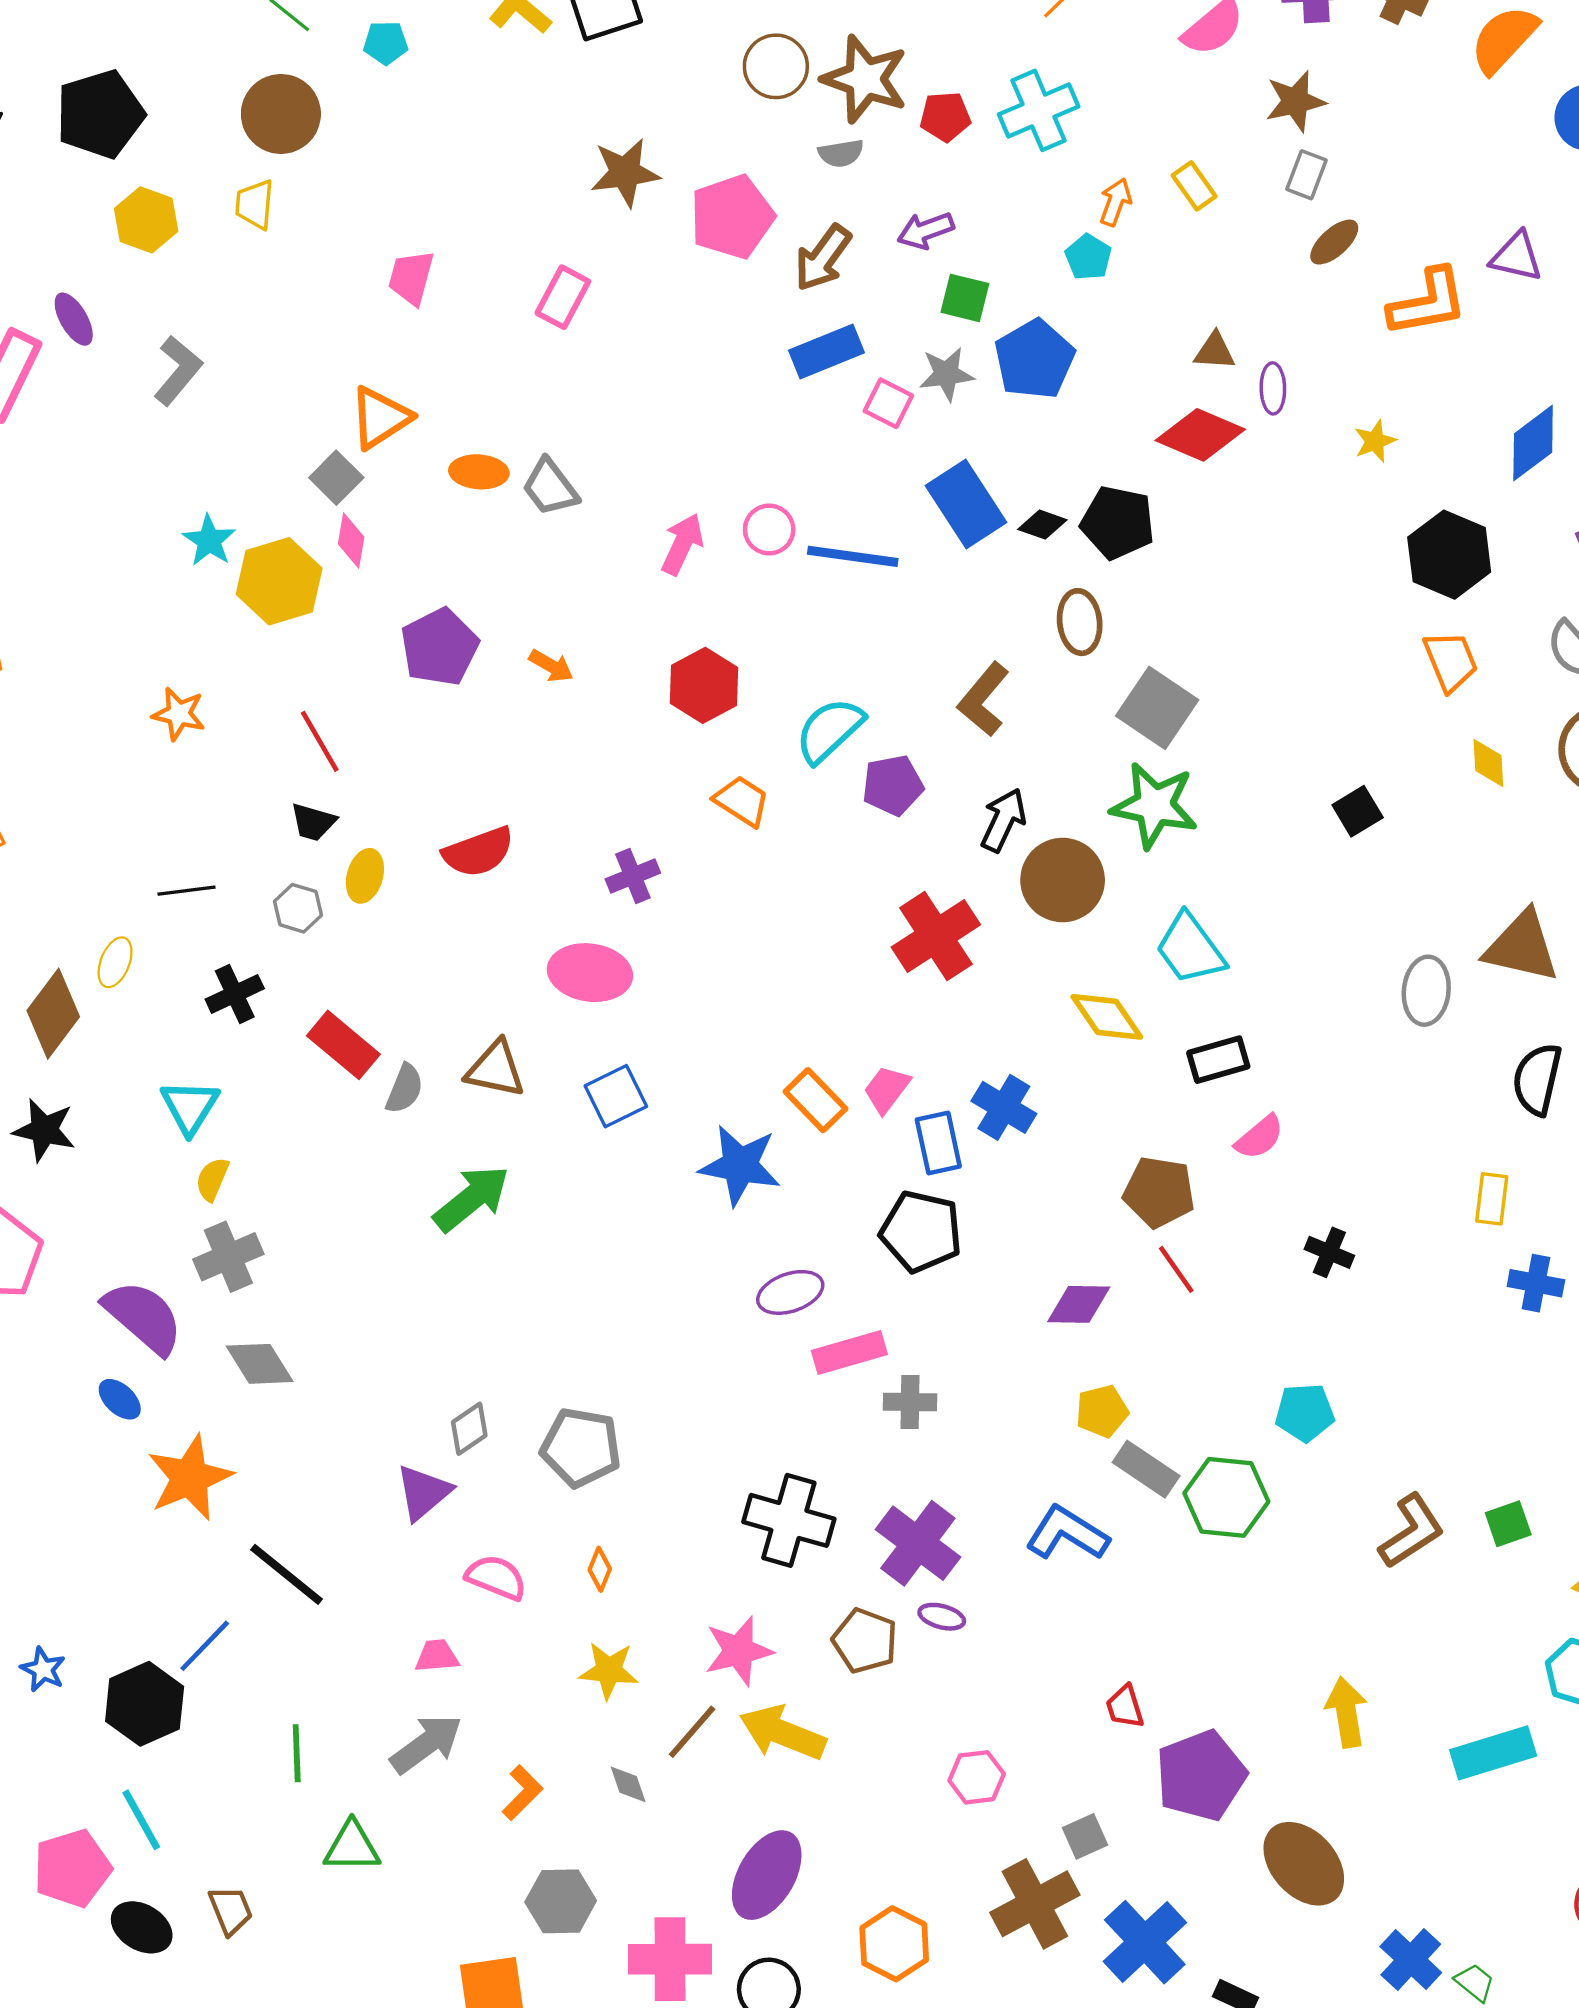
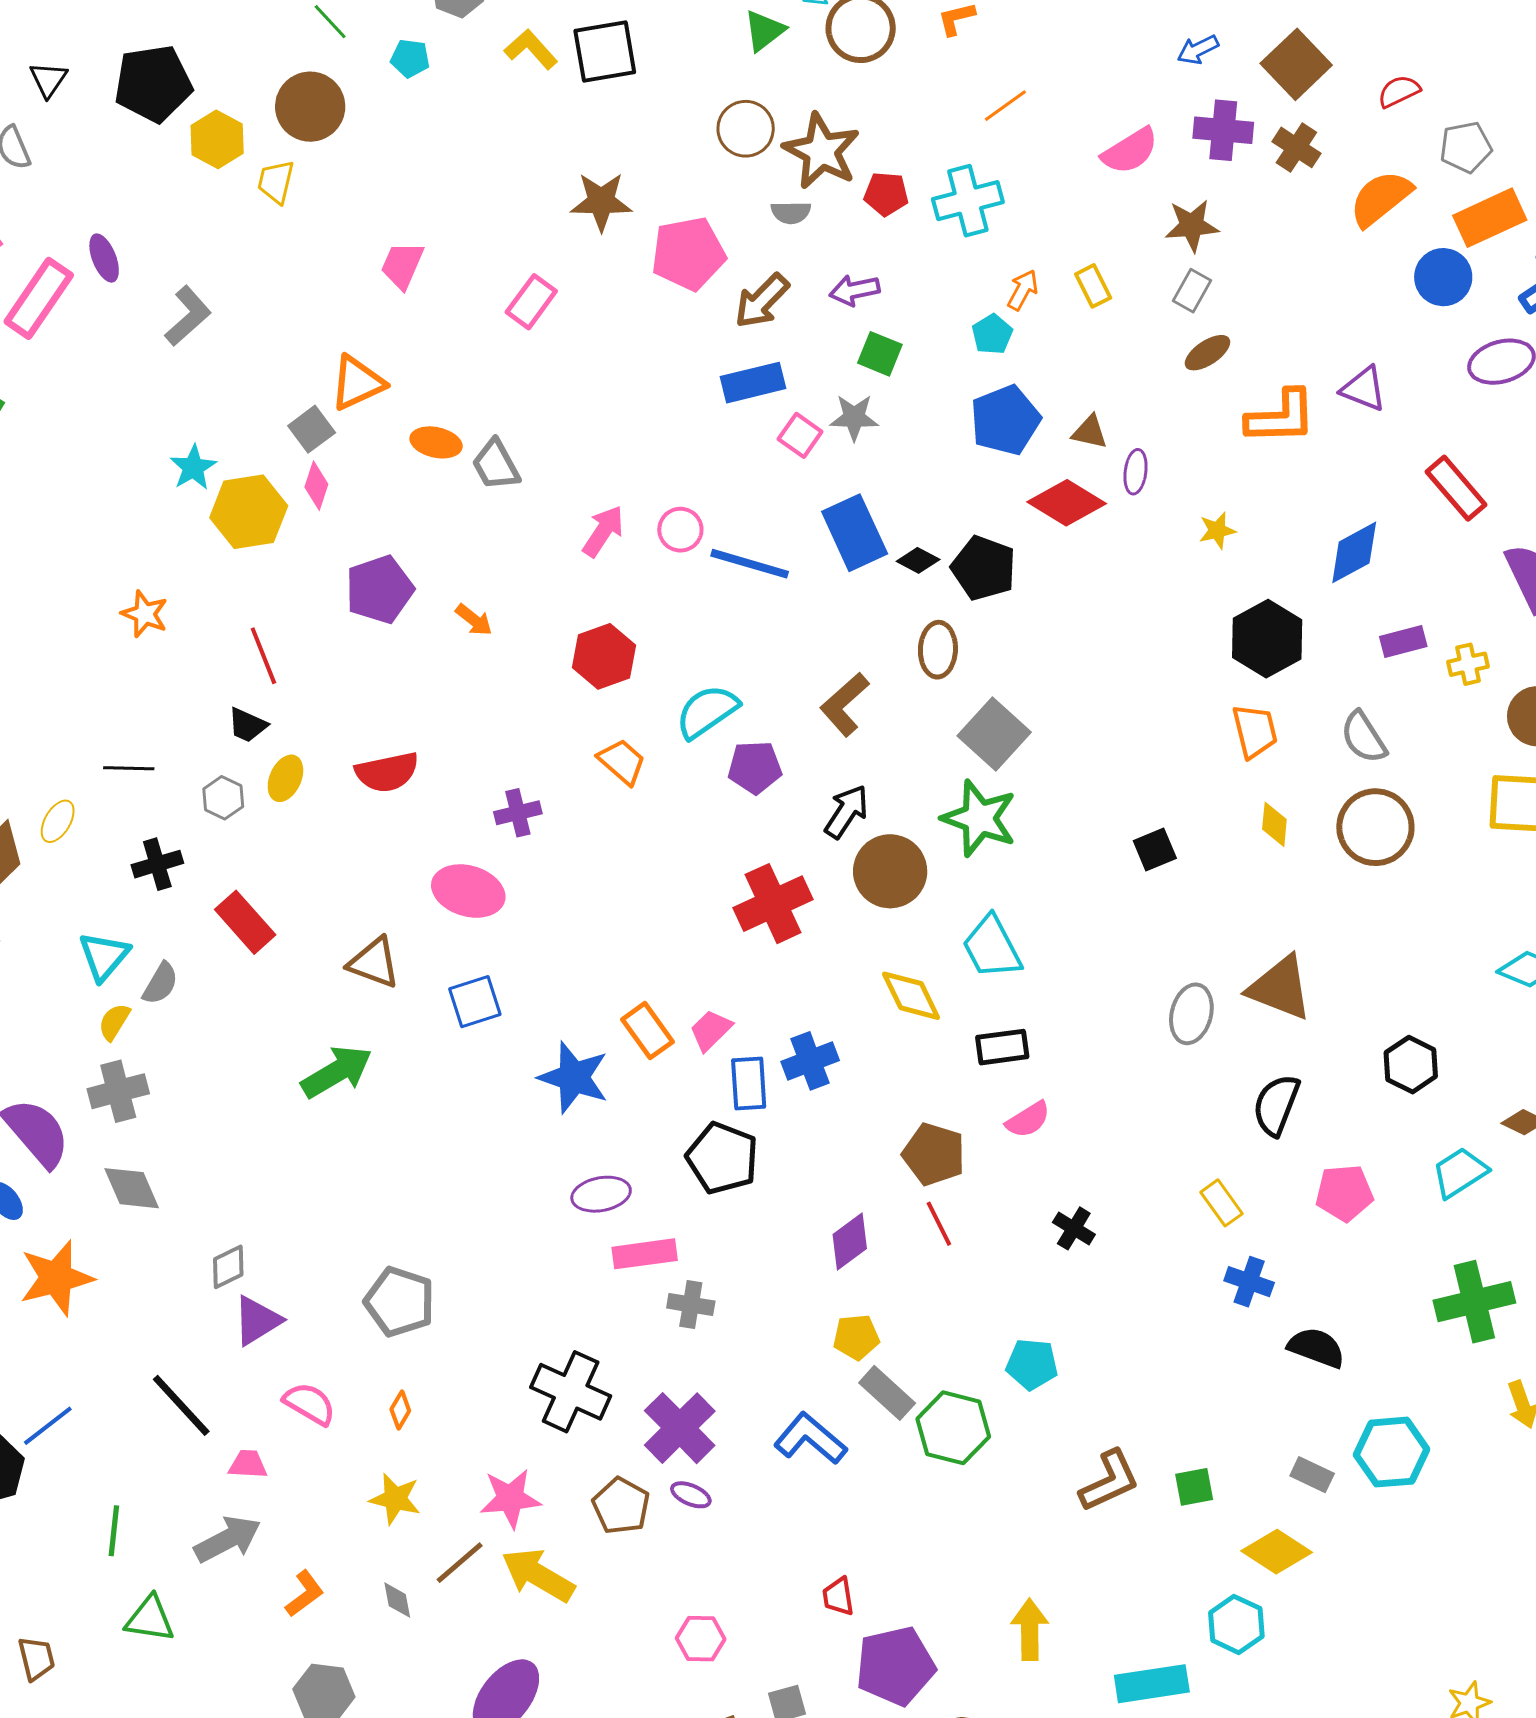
yellow hexagon: (146, 220) -> (217, 139), moved
blue pentagon: (1034, 359) -> (1005, 420), moved
gray semicircle: (405, 1089) -> (160, 983), moved
blue cross: (1004, 1107) -> (810, 1061), turned 30
yellow rectangle: (1492, 1199) -> (1222, 1203), turned -51
purple diamond: (1079, 1304) -> (850, 1242), turned -46
gray diamond: (469, 1429) -> (228, 1267), moved
black line: (286, 1574) -> (181, 1405), moved

